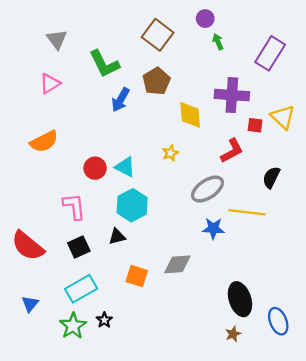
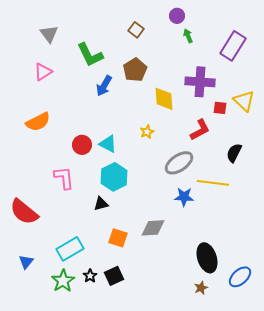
brown square: (158, 35) -> (136, 30), size x0.6
black square: (79, 247) -> (114, 276), moved
blue ellipse: (278, 321) -> (240, 277), turned 70

